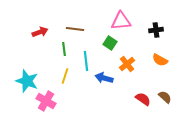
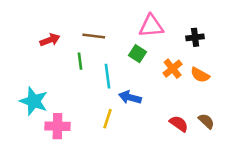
orange cross: (127, 64) -> (173, 69), moved
yellow line: (65, 76) -> (107, 119), moved
pink cross: (46, 101) -> (57, 126), turned -30

